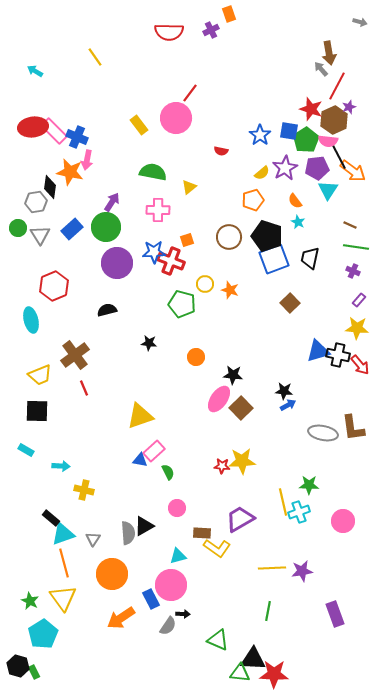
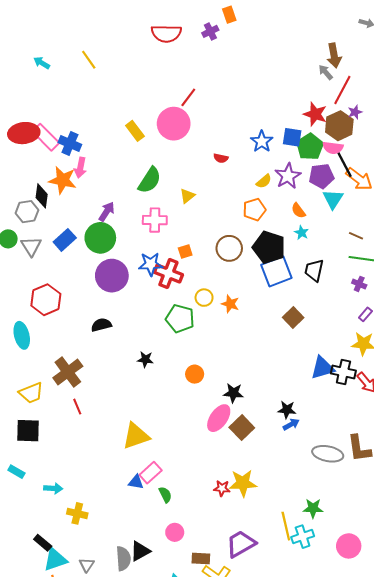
cyan arrow: (35, 71) -> (42, 63), moved
green semicircle: (153, 172) -> (150, 180), turned 112

